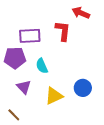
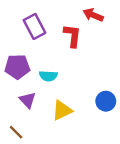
purple rectangle: (30, 36) -> (34, 26), moved, turned 65
cyan semicircle: (42, 66) -> (48, 76), turned -63
blue circle: (83, 88) -> (106, 101), moved

